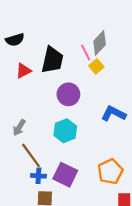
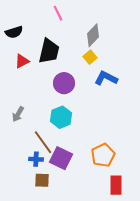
pink line: (86, 53) -> (58, 13), moved
blue L-shape: (113, 114) -> (106, 78), moved
brown line: (31, 155) -> (43, 142), moved

